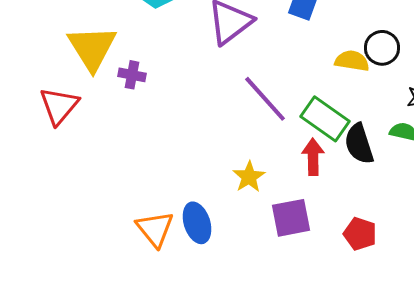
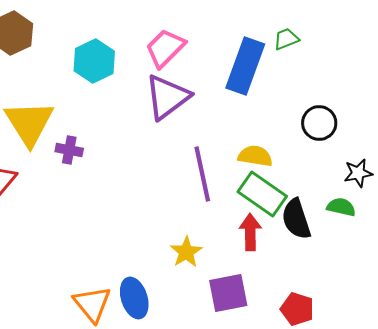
yellow semicircle: (352, 61) -> (255, 156), moved
purple line: (265, 99) -> (202, 174), turned 30

